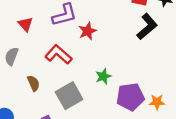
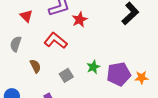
green star: (103, 76) -> (93, 67), moved
gray square: (69, 96) -> (66, 75), size x0.6

